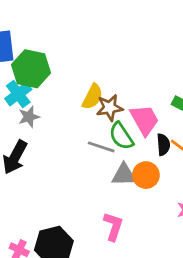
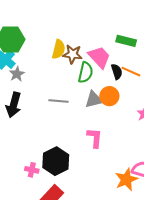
brown star: (110, 108) -> (73, 54), turned 30
green semicircle: (121, 136) -> (85, 72), turned -120
gray line: (101, 147) -> (59, 101), moved

